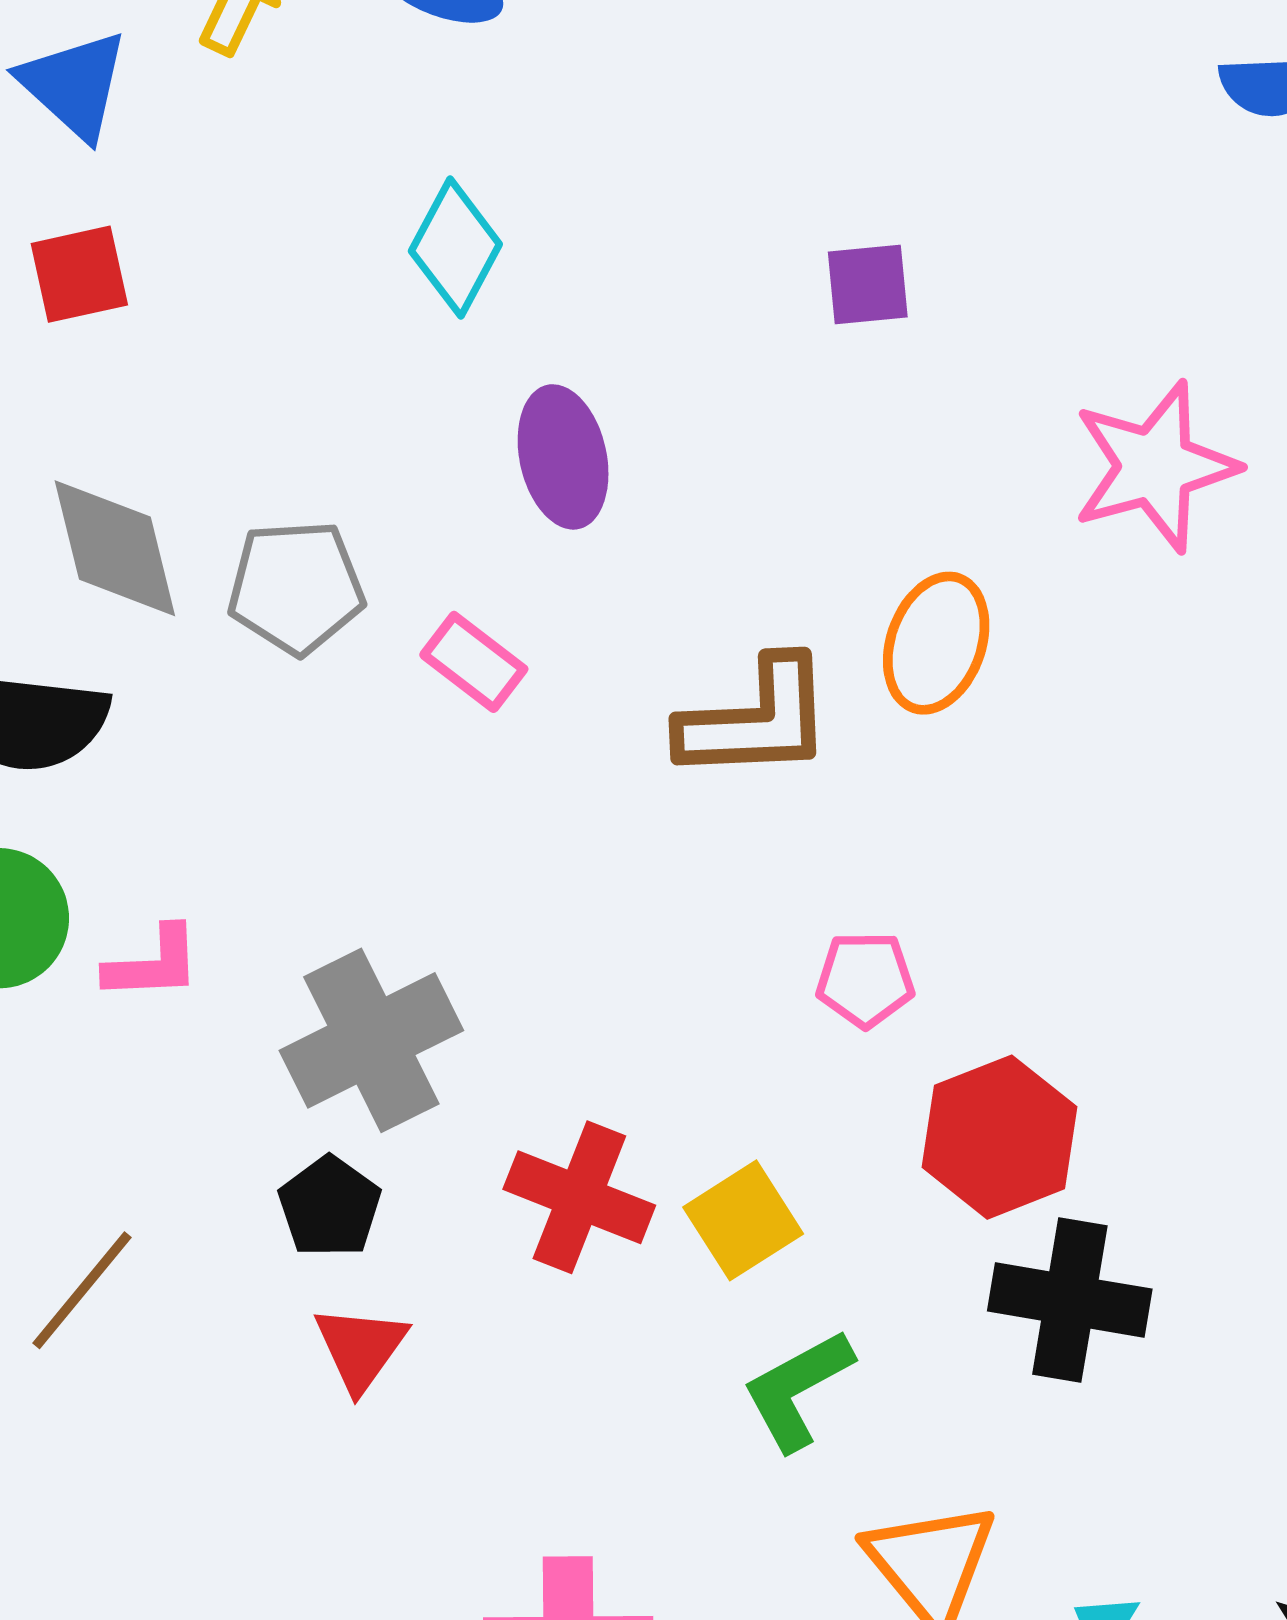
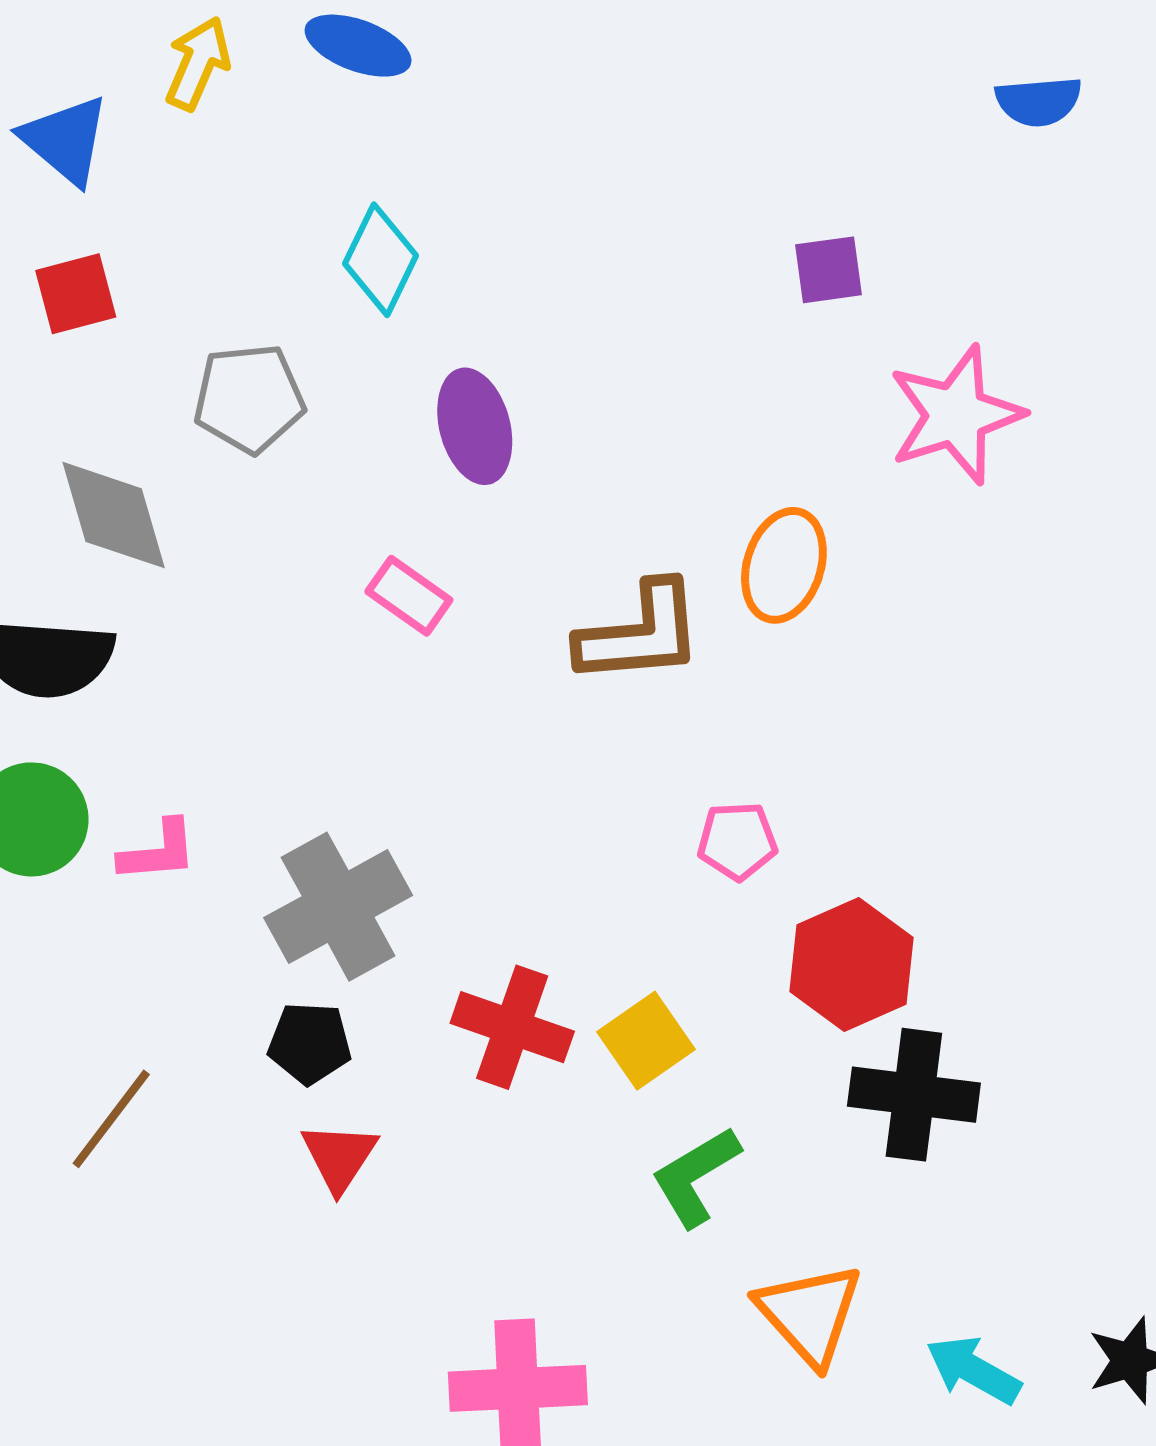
purple square: (868, 285) -> (829, 270), moved
gray pentagon: (296, 587) -> (249, 398), moved
black pentagon: (330, 1207) -> (310, 1043), turned -30

